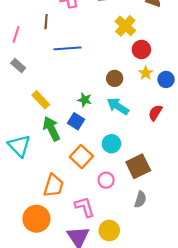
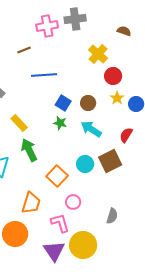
brown line: (46, 22) -> (24, 50), turned 64
blue square: (76, 121) -> (63, 103), moved
brown square: (138, 166) -> (110, 161), moved
pink circle: (106, 180) -> (73, 202), moved
yellow circle: (109, 230) -> (83, 245), size x1.4

